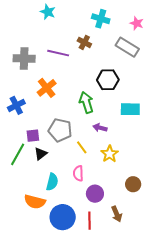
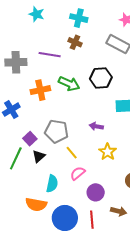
cyan cross: (101, 19) -> (79, 18), moved
orange cross: (47, 88) -> (40, 90), turned 30
green arrow: (86, 102) -> (69, 84), moved, turned 135
purple square: (33, 136) -> (30, 139), turned -32
yellow line: (82, 147) -> (72, 153), moved
pink semicircle: (78, 173) -> (78, 173), turned 56
brown arrow: (117, 214) -> (119, 211), turned -49

